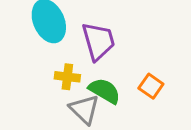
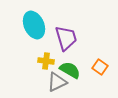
gray triangle: (84, 109) -> (57, 82), turned 50

